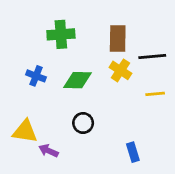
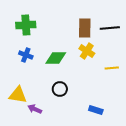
green cross: (61, 34) -> (26, 25), moved
black line: (152, 57) -> (110, 28), moved
blue rectangle: (133, 152) -> (96, 110), turned -56

